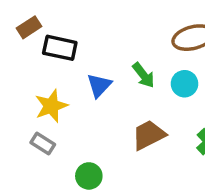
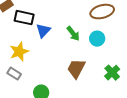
blue triangle: (99, 85) -> (43, 31), moved
brown trapezoid: (149, 135) -> (76, 69), turned -35

